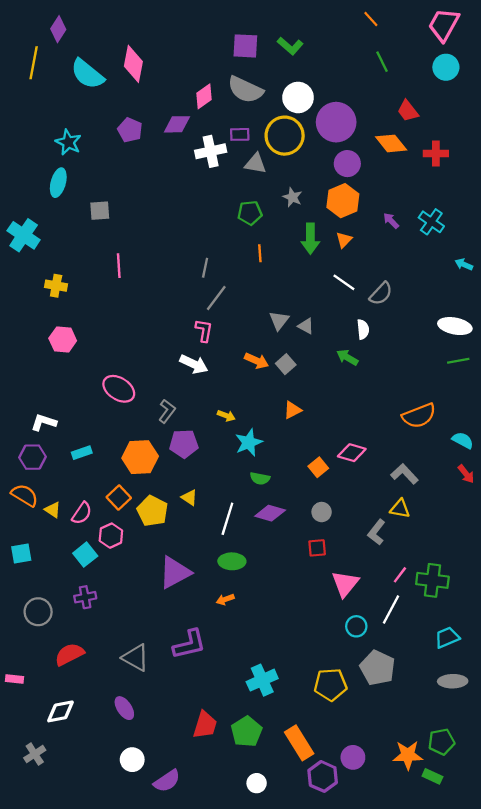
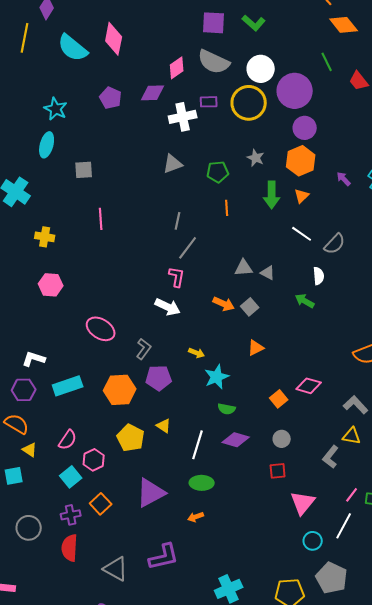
green line: (382, 62) -> (327, 62), moved
orange diamond: (391, 143) -> (344, 25), moved
gray triangle: (255, 164) -> (173, 164), moved, turned -30
gray triangle: (279, 320) -> (244, 268), turned 48
cyan rectangle: (82, 453) -> (68, 386), size x1.6
orange square: (119, 497) -> (101, 504), moved
yellow triangle: (53, 510) -> (30, 450), moved
red semicircle: (69, 654) -> (70, 548), moved, turned -60

